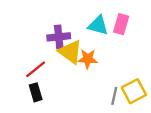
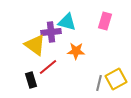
cyan triangle: (98, 25) -> (67, 22), moved
yellow triangle: (70, 52) -> (35, 45), moved
red line: (36, 69) -> (48, 67), moved

